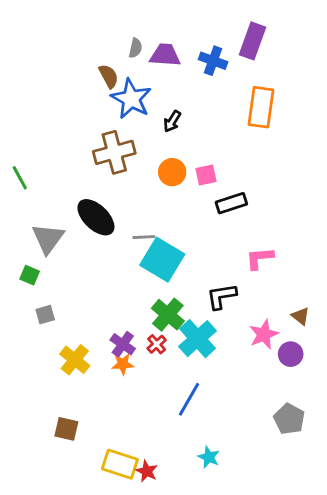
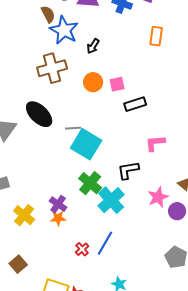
orange rectangle: (261, 107) -> (156, 36), size x0.7
red cross: (157, 344) -> (82, 249), moved
brown square: (66, 429) -> (18, 264), turned 36

